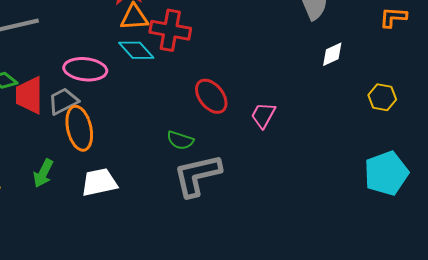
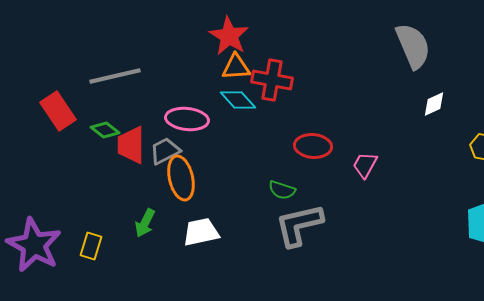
red ellipse: (211, 96) -> (313, 146), turned -48

